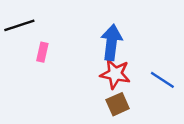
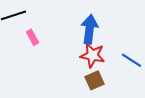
pink rectangle: (42, 52) -> (32, 37), turned -42

